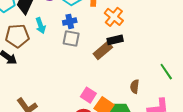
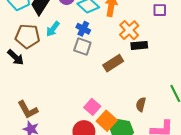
blue cross: (70, 21) -> (83, 29), turned 32
cyan arrow: (41, 26) -> (53, 29), turned 49
black rectangle: (115, 40) -> (139, 45), moved

